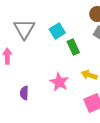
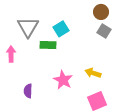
green rectangle: (73, 47) -> (48, 45), moved, turned -63

